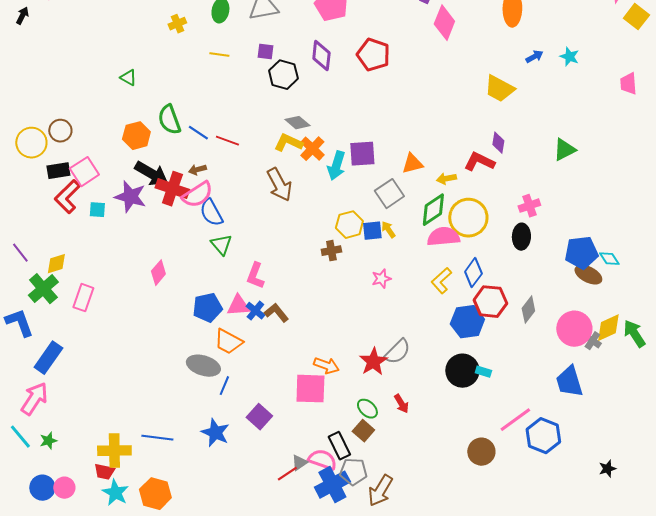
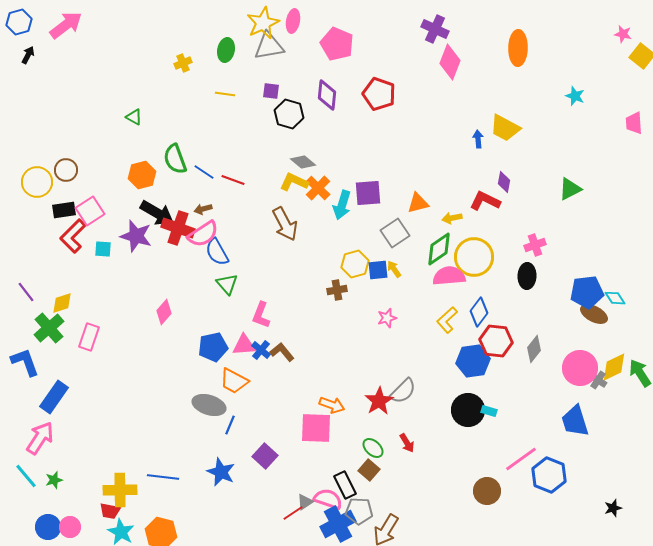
blue arrow: (534, 57) -> (478, 139), moved, turned -66

